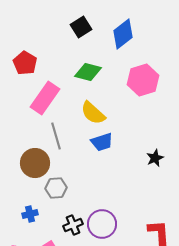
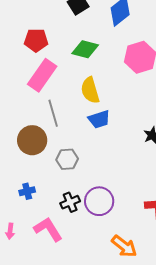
red pentagon: (25, 63) -> (36, 40), moved, turned -30
yellow semicircle: (93, 113) -> (90, 90), turned 32
gray hexagon: (56, 188) -> (67, 159), moved

